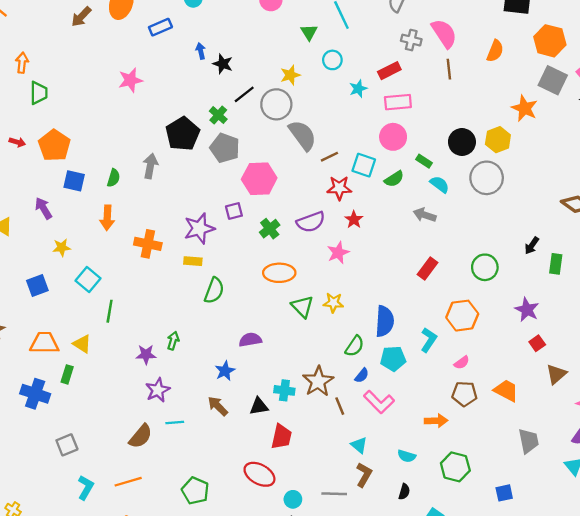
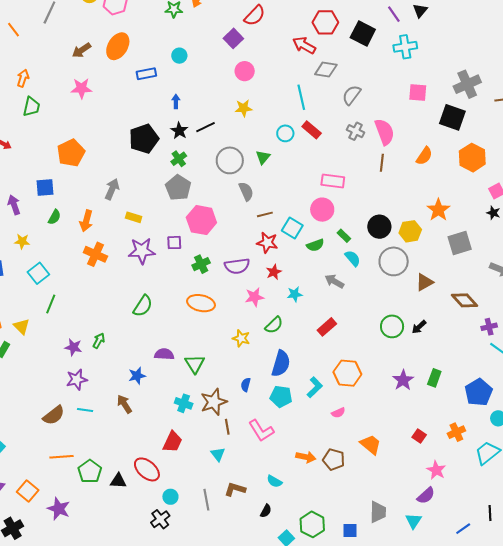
green triangle: (309, 32) -> (263, 157), moved
black star: (223, 64) -> (179, 131), moved
red rectangle: (389, 71) -> (312, 130), moved, turned 54
yellow star: (290, 75) -> (244, 108), moved
pink star: (130, 80) -> (81, 88), moved
gray square: (553, 80) -> (460, 243), moved, turned 35
cyan star: (358, 89) -> (295, 294), moved
black line: (244, 94) -> (206, 127), moved
black pentagon: (183, 134) -> (144, 139), moved
gray semicircle: (302, 135) -> (246, 191), size x0.7
orange pentagon: (54, 145) -> (71, 153), moved
green semicircle: (114, 178) -> (54, 217), moved
blue square: (74, 181) -> (45, 188), turned -30
orange arrow: (107, 218) -> (86, 221), moved
yellow rectangle: (193, 261) -> (134, 217), moved
green rectangle: (556, 264) -> (434, 378), moved
green circle: (485, 267) -> (392, 326), moved
green triangle: (302, 307) -> (195, 364), moved
red square: (537, 343) -> (419, 436), moved, turned -32
green semicircle: (355, 346) -> (274, 325), moved
brown triangle: (556, 374) -> (424, 282), moved
blue semicircle: (362, 375) -> (246, 385), moved, turned 144
brown pentagon: (464, 394) -> (334, 460), moved
black triangle: (259, 406) -> (118, 481), moved
gray trapezoid: (528, 441) -> (378, 512), moved
cyan triangle: (359, 445) -> (218, 454), moved
green hexagon: (455, 467) -> (312, 524), moved
brown L-shape: (364, 475) -> (235, 489), turned -115
orange line: (128, 482) -> (61, 457), moved
gray line: (334, 494) -> (206, 500), turned 65

